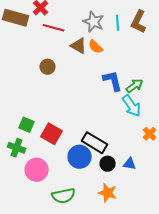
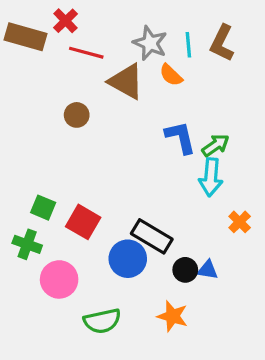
brown triangle: (79, 46) -> (126, 81), size x1.4
orange semicircle: (96, 47) -> (171, 75), moved
cyan arrow: (132, 106) -> (211, 177), turned 40
black circle: (108, 164) -> (185, 270), moved

